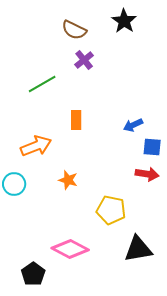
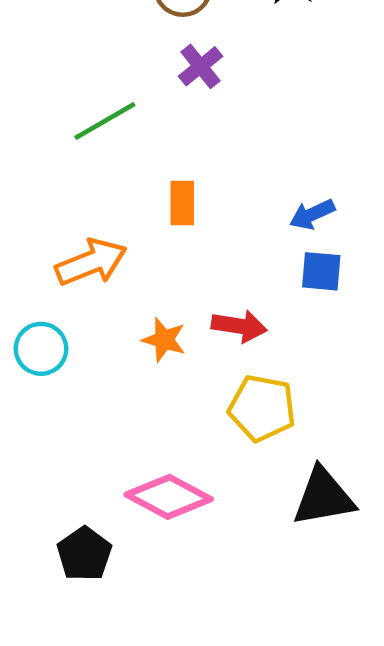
blue square: (152, 147) -> (321, 271), moved
red arrow: (147, 174) -> (239, 326), moved

